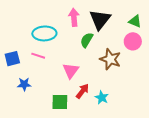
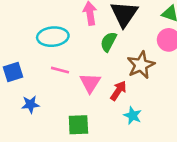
pink line: (38, 56) -> (60, 70), moved
brown star: (110, 59) -> (141, 65), turned 30
red arrow: (82, 91) -> (118, 91), moved

